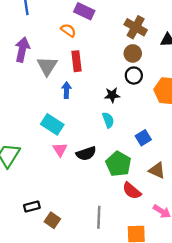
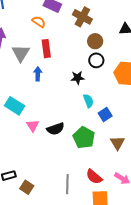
brown cross: (136, 27) -> (82, 17), moved
cyan semicircle: (108, 120) -> (88, 101), moved
cyan rectangle: (52, 124) -> (15, 106), moved
brown triangle: (157, 170) -> (117, 143), turned 35
red semicircle: (132, 191) -> (94, 177), moved

